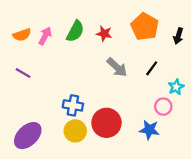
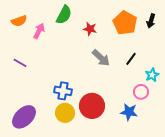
green semicircle: (75, 31) -> (64, 15), moved
orange semicircle: (22, 35) -> (19, 21), moved
black arrow: (178, 36) -> (151, 21), moved

